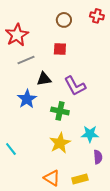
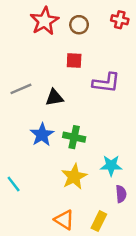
red star: (17, 35) -> (44, 21), moved
gray line: (26, 60) -> (21, 89), moved
purple L-shape: (75, 86) -> (106, 83), moved, turned -55
blue star: (27, 99) -> (42, 135), moved
yellow rectangle: (80, 179) -> (99, 221), turned -49

